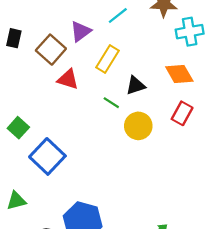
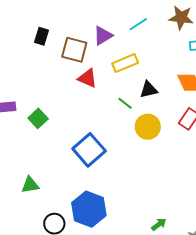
brown square: (51, 50) -> (74, 50), turned -32
yellow rectangle: (107, 59) -> (125, 63), turned 30
blue square: (47, 156) -> (89, 150), moved

